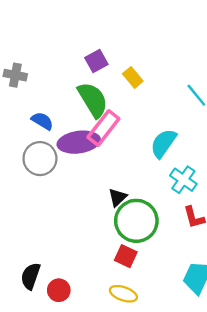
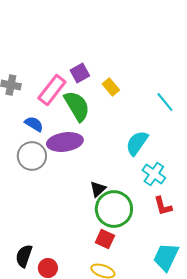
pink rectangle: (103, 128) -> (52, 90), moved

